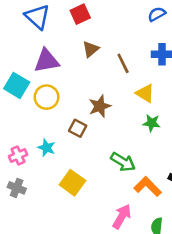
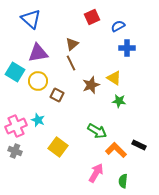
red square: (80, 14) -> (92, 17), moved
blue semicircle: (157, 14) -> (118, 26), moved
brown line: (123, 63) -> (71, 63), moved
brown star: (100, 106) -> (91, 85), moved
brown square: (78, 128) -> (57, 95), moved
pink cross: (18, 155) -> (16, 126), size x1.5

